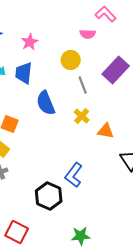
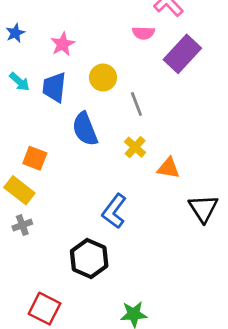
yellow circle: (71, 60) -> (103, 78), moved
purple rectangle: (116, 70) -> (182, 54), moved
blue L-shape: (74, 175) -> (114, 211), moved

